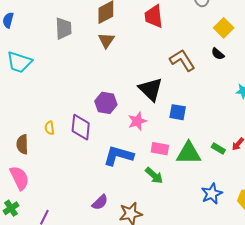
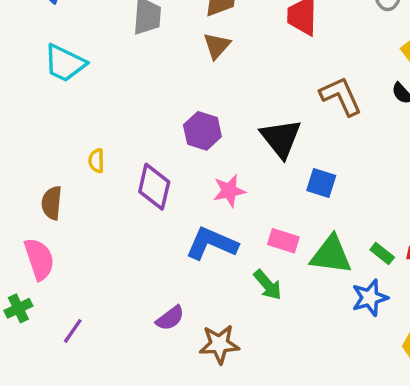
purple hexagon: (106, 103) -> (202, 131), moved
pink star: (137, 121) -> (229, 191), moved
yellow semicircle: (50, 128) -> (96, 161), moved
blue star: (212, 194) -> (370, 298), moved

